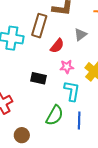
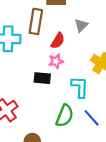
pink star: (67, 67) -> (56, 61), moved
blue line: (79, 121) -> (92, 118), turned -36

